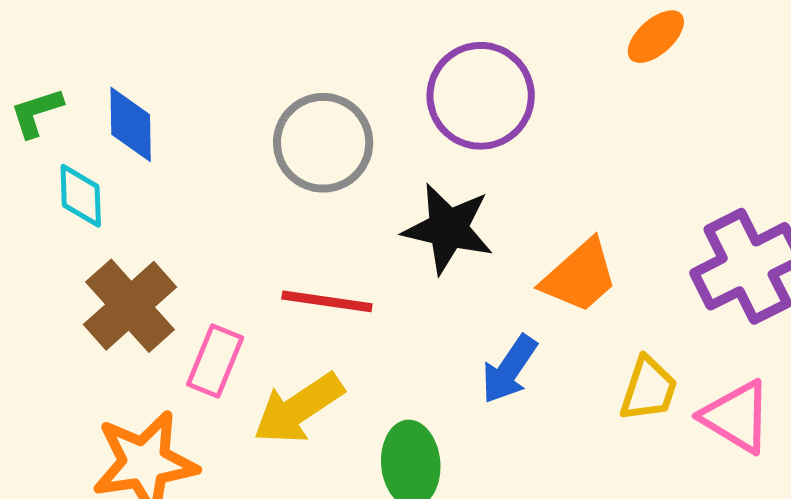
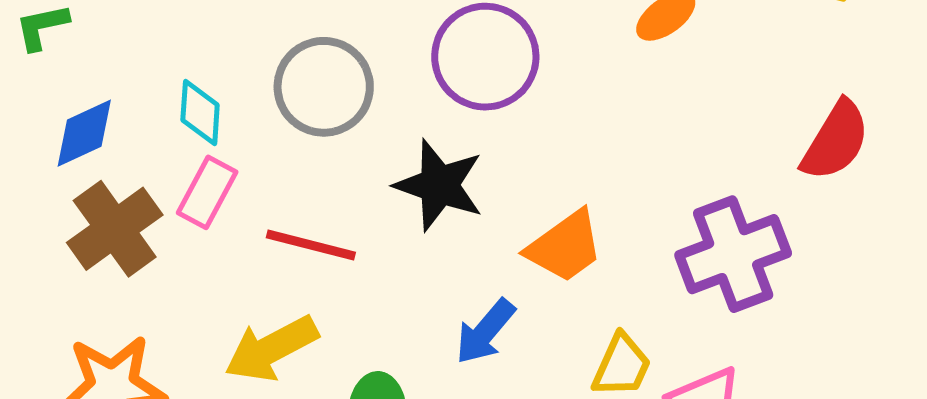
blue diamond: (131, 124) -> (84, 133), moved, turned 60
cyan diamond: (81, 196) -> (200, 113), moved
pink rectangle: (215, 361) -> (207, 192), moved

